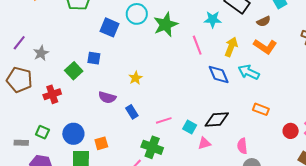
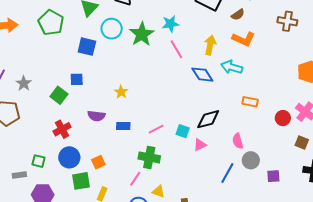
cyan star: (213, 19) -> (170, 24), moved
red cross: (52, 94) -> (62, 129), moved
blue rectangle: (132, 112) -> (123, 126), turned -48

